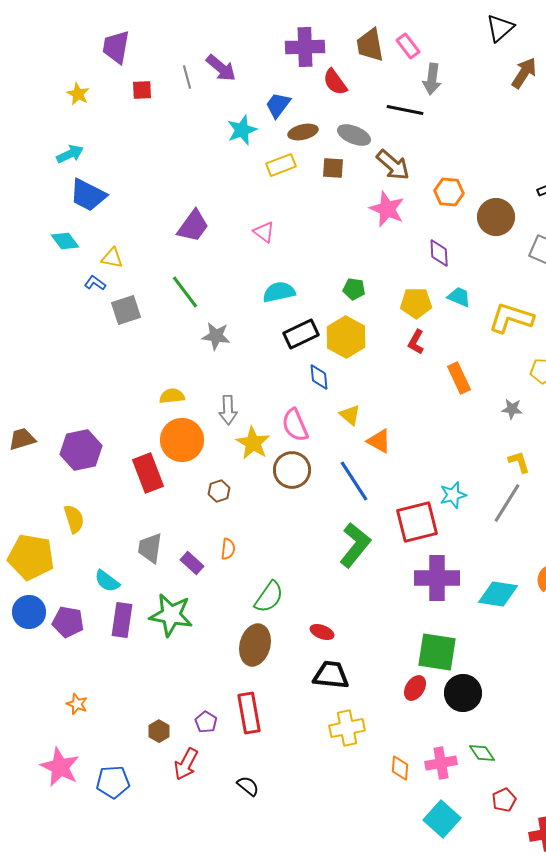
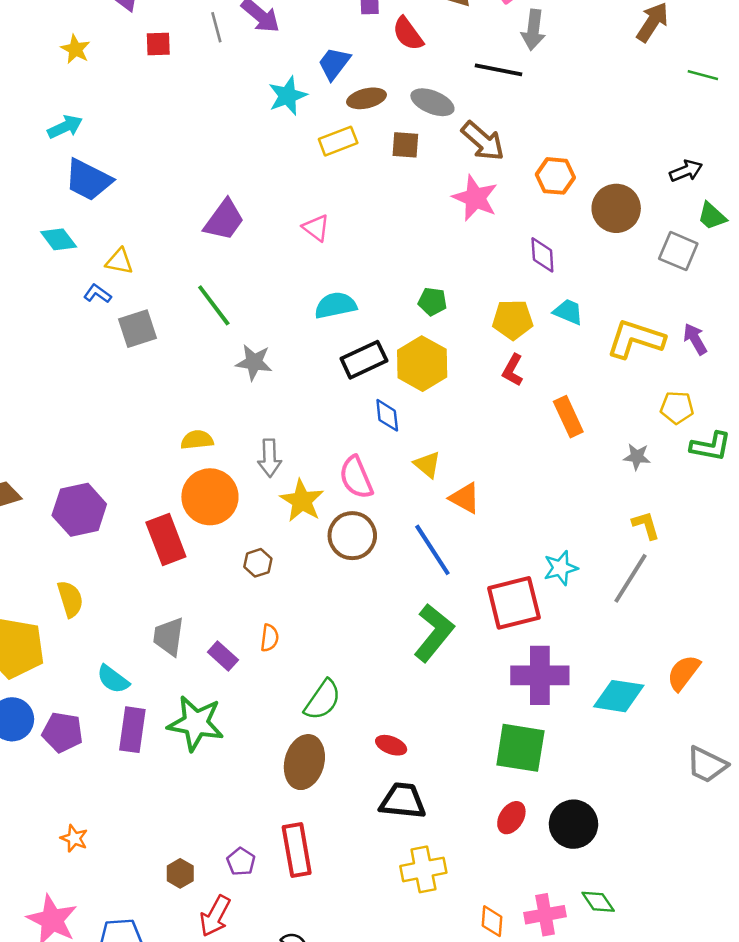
green square: (437, 652) -> (520, 748), moved

